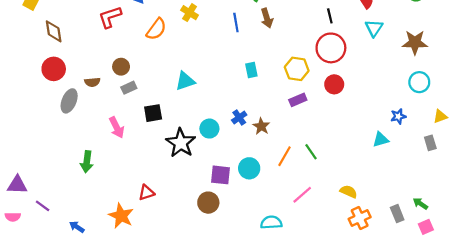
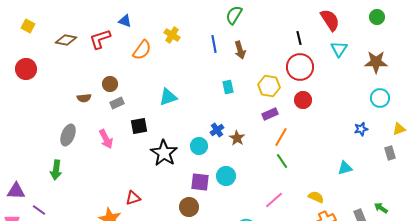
brown arrow: (267, 18) -> (240, 50), moved
brown diamond: (54, 31) -> (66, 40), moved, turned -70
red circle: (54, 69) -> (26, 69), moved
gray ellipse: (69, 101) -> (68, 135), moved
cyan circle: (209, 129) -> (199, 146), moved
cyan triangle: (381, 140) -> (345, 168), moved
orange line: (285, 156) -> (281, 137), moved
green arrow: (87, 162) -> (56, 170), moved

